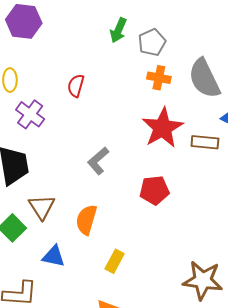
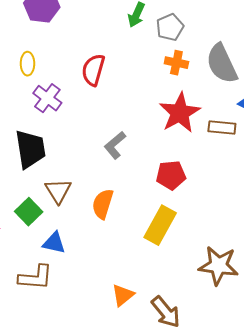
red semicircle: (76, 86) -> (93, 70), size x1.4
blue triangle: (54, 256) -> (54, 243), moved
yellow rectangle: (115, 261) -> (160, 225), moved, size x1.6

